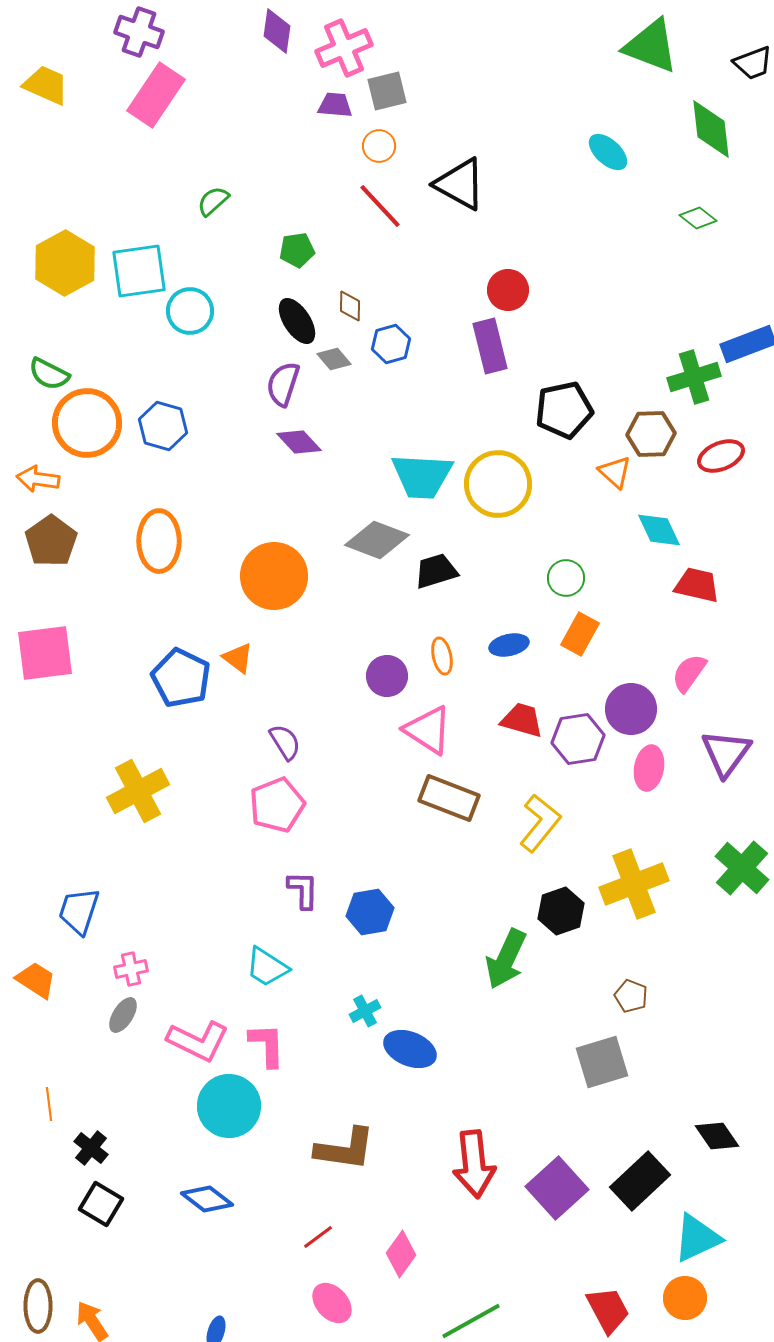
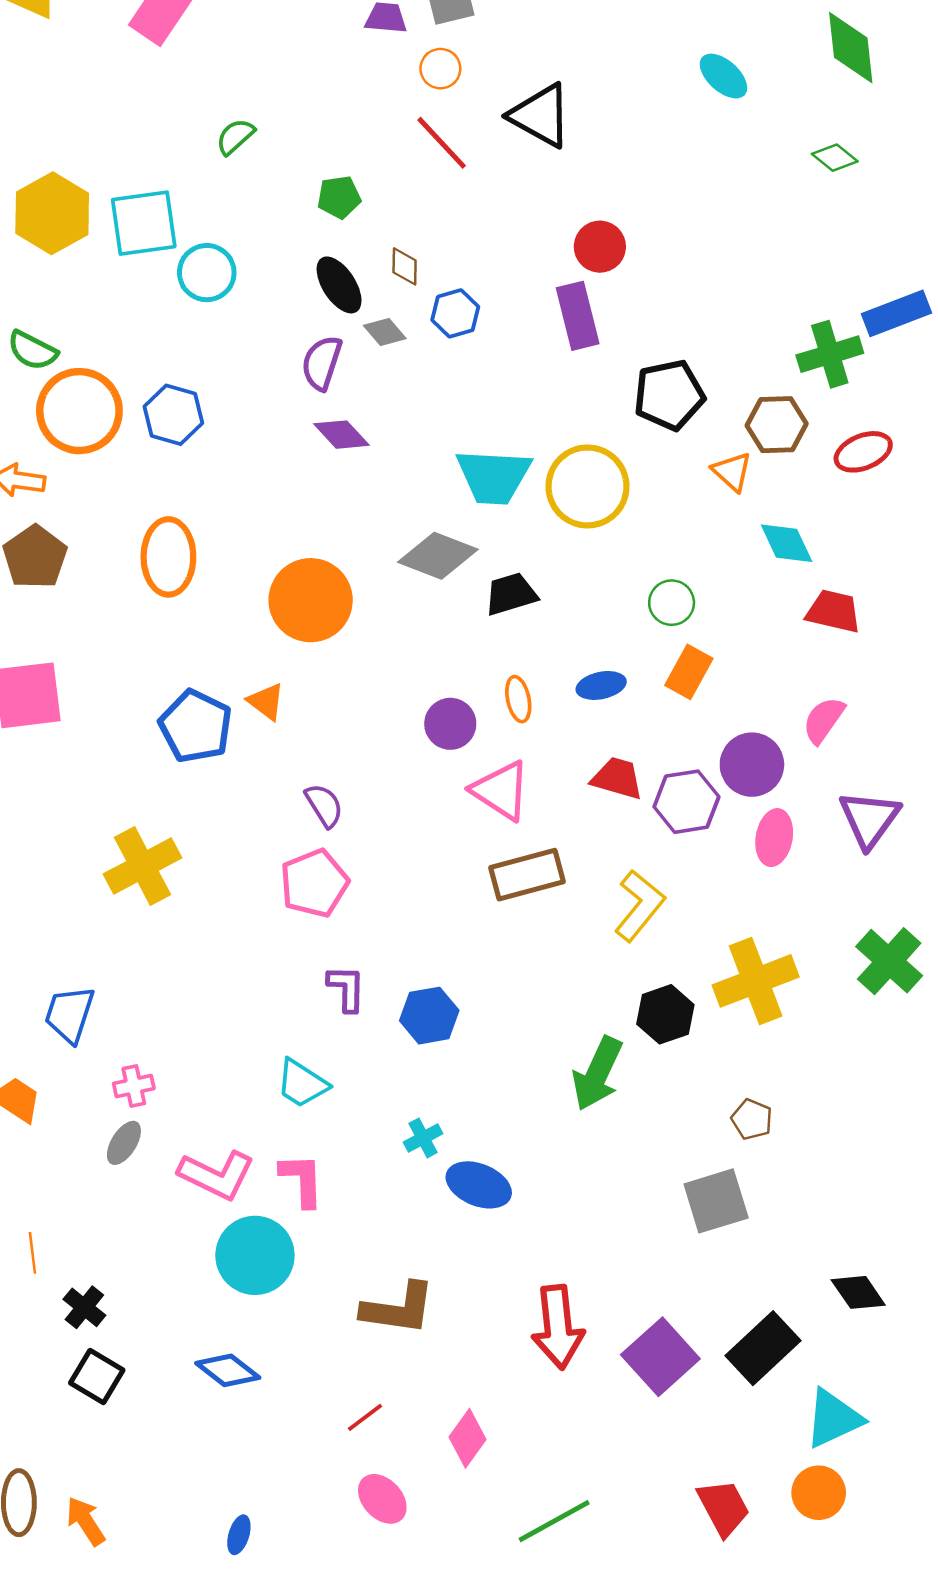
brown rectangle: (449, 798) -> (527, 875), turned -36

